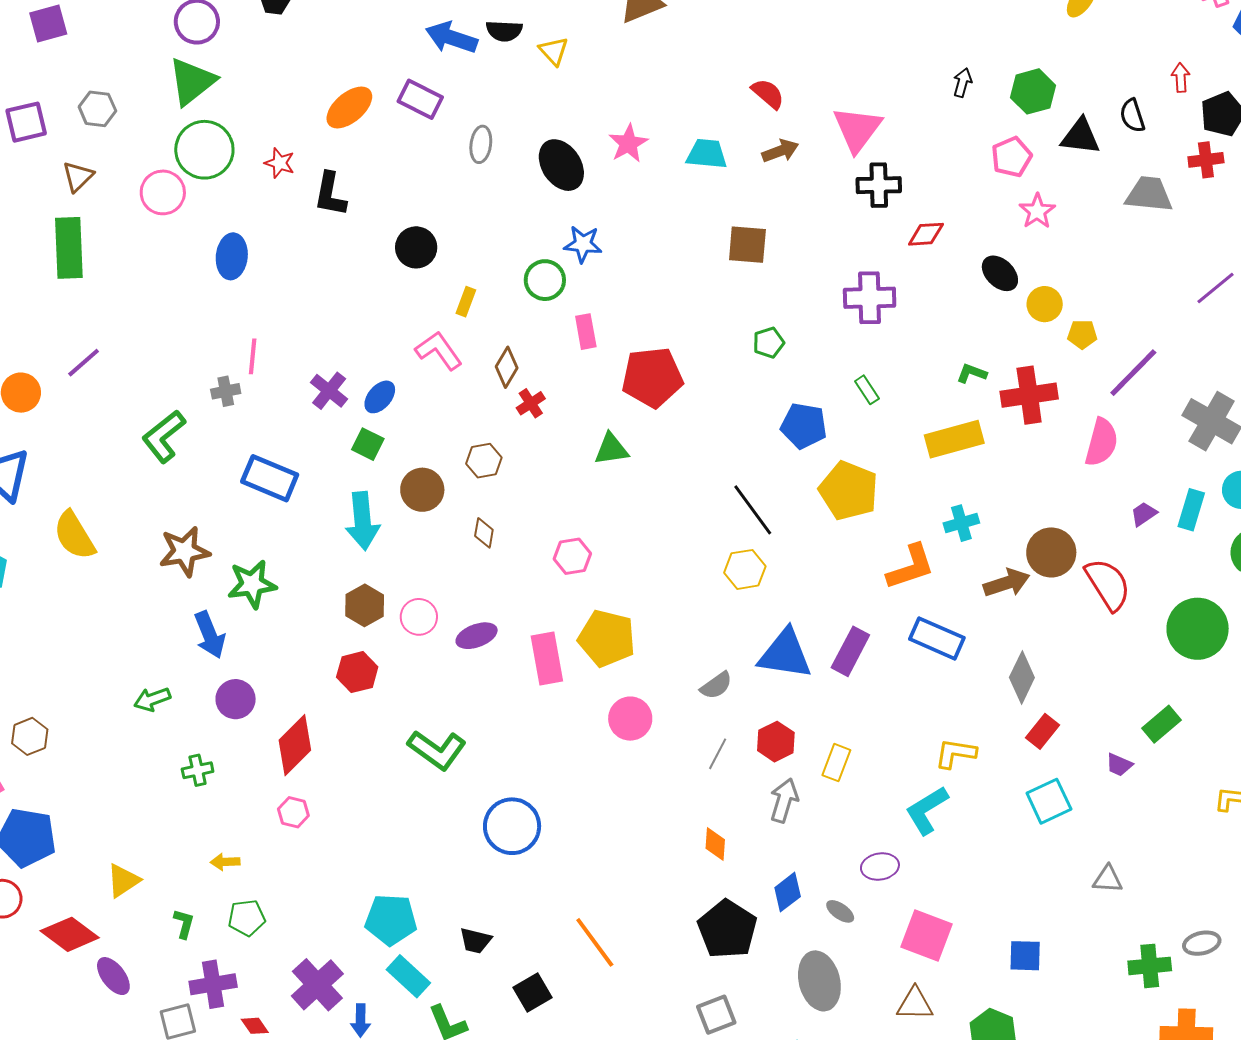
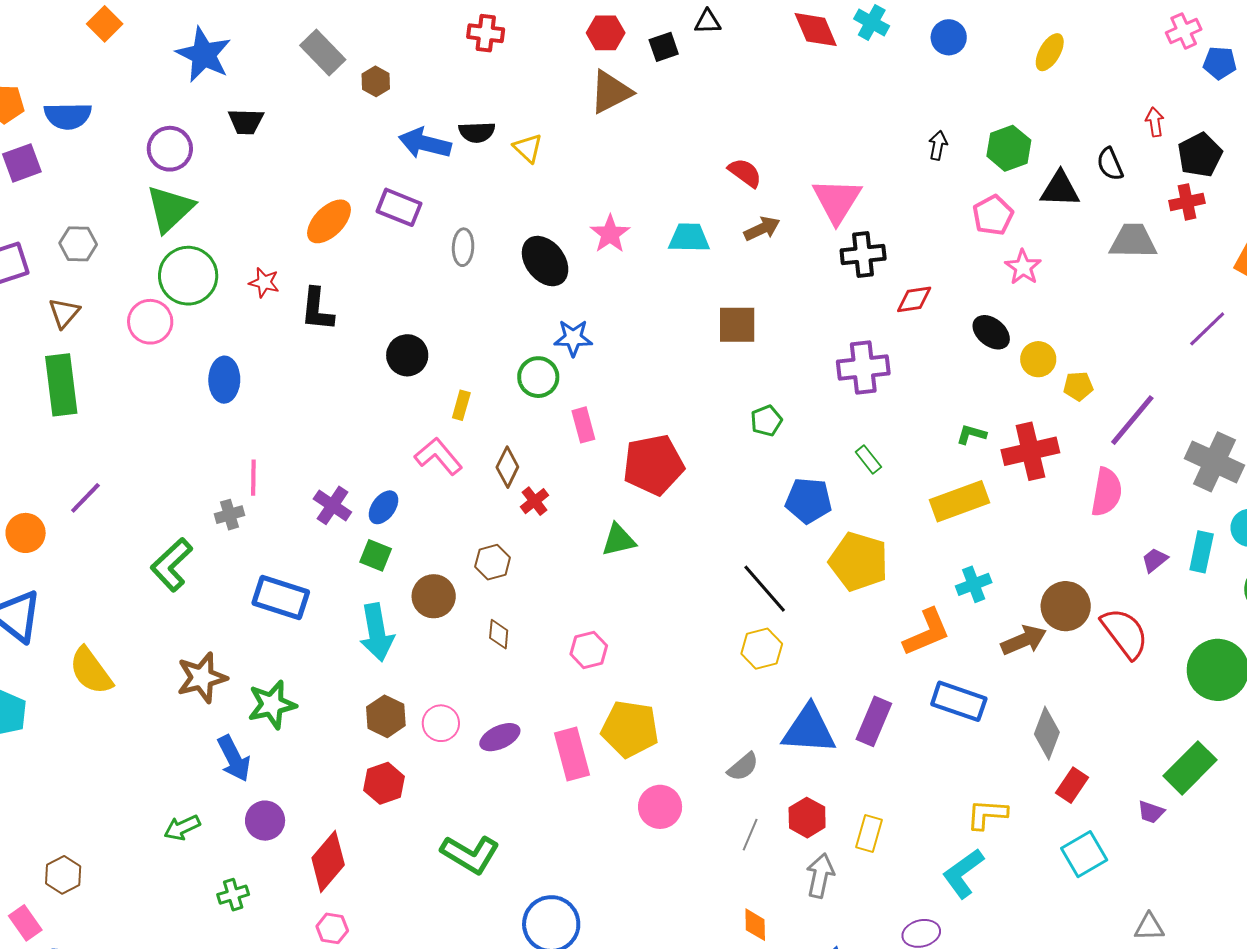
green rectangle: (1162, 724) -> (1190, 768), size x1.4

